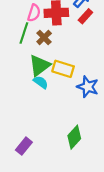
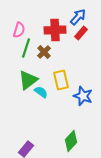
pink semicircle: (34, 13) -> (19, 30), moved
green triangle: (40, 65) -> (28, 80), moved
yellow rectangle: (63, 69) -> (61, 80), turned 60

